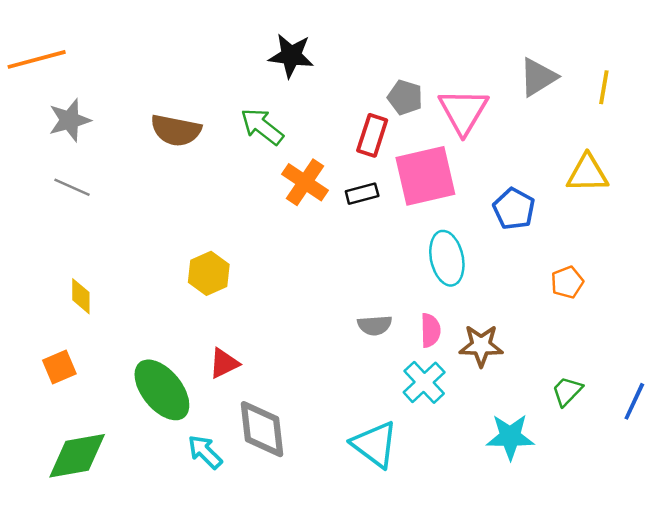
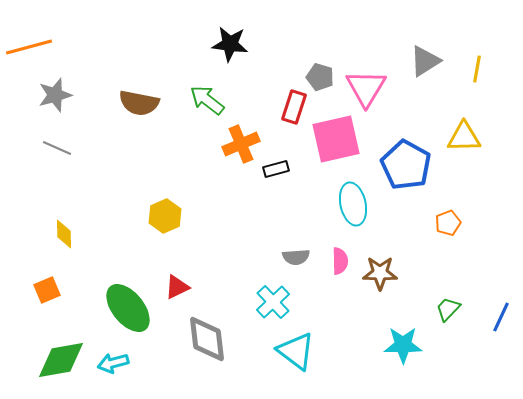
orange cross: (305, 182) -> (241, 144), turned 33
black rectangle: (362, 194) -> (276, 169), moved
blue pentagon: (514, 209) -> (406, 165), size x1.5
cyan cross: (424, 382) -> (273, 302), moved
cyan arrow: (205, 452) -> (113, 363), moved, turned -60

